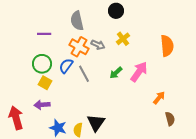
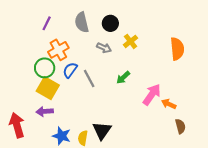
black circle: (116, 11) -> (110, 23), moved
purple line: (44, 34) -> (47, 23), moved, turned -64
orange cross: (79, 47) -> (58, 50), moved, turned 30
pink arrow: (139, 72) -> (152, 94), moved
yellow square: (45, 83) -> (48, 88), size x1.5
orange arrow: (159, 98) -> (169, 104), turned -104

